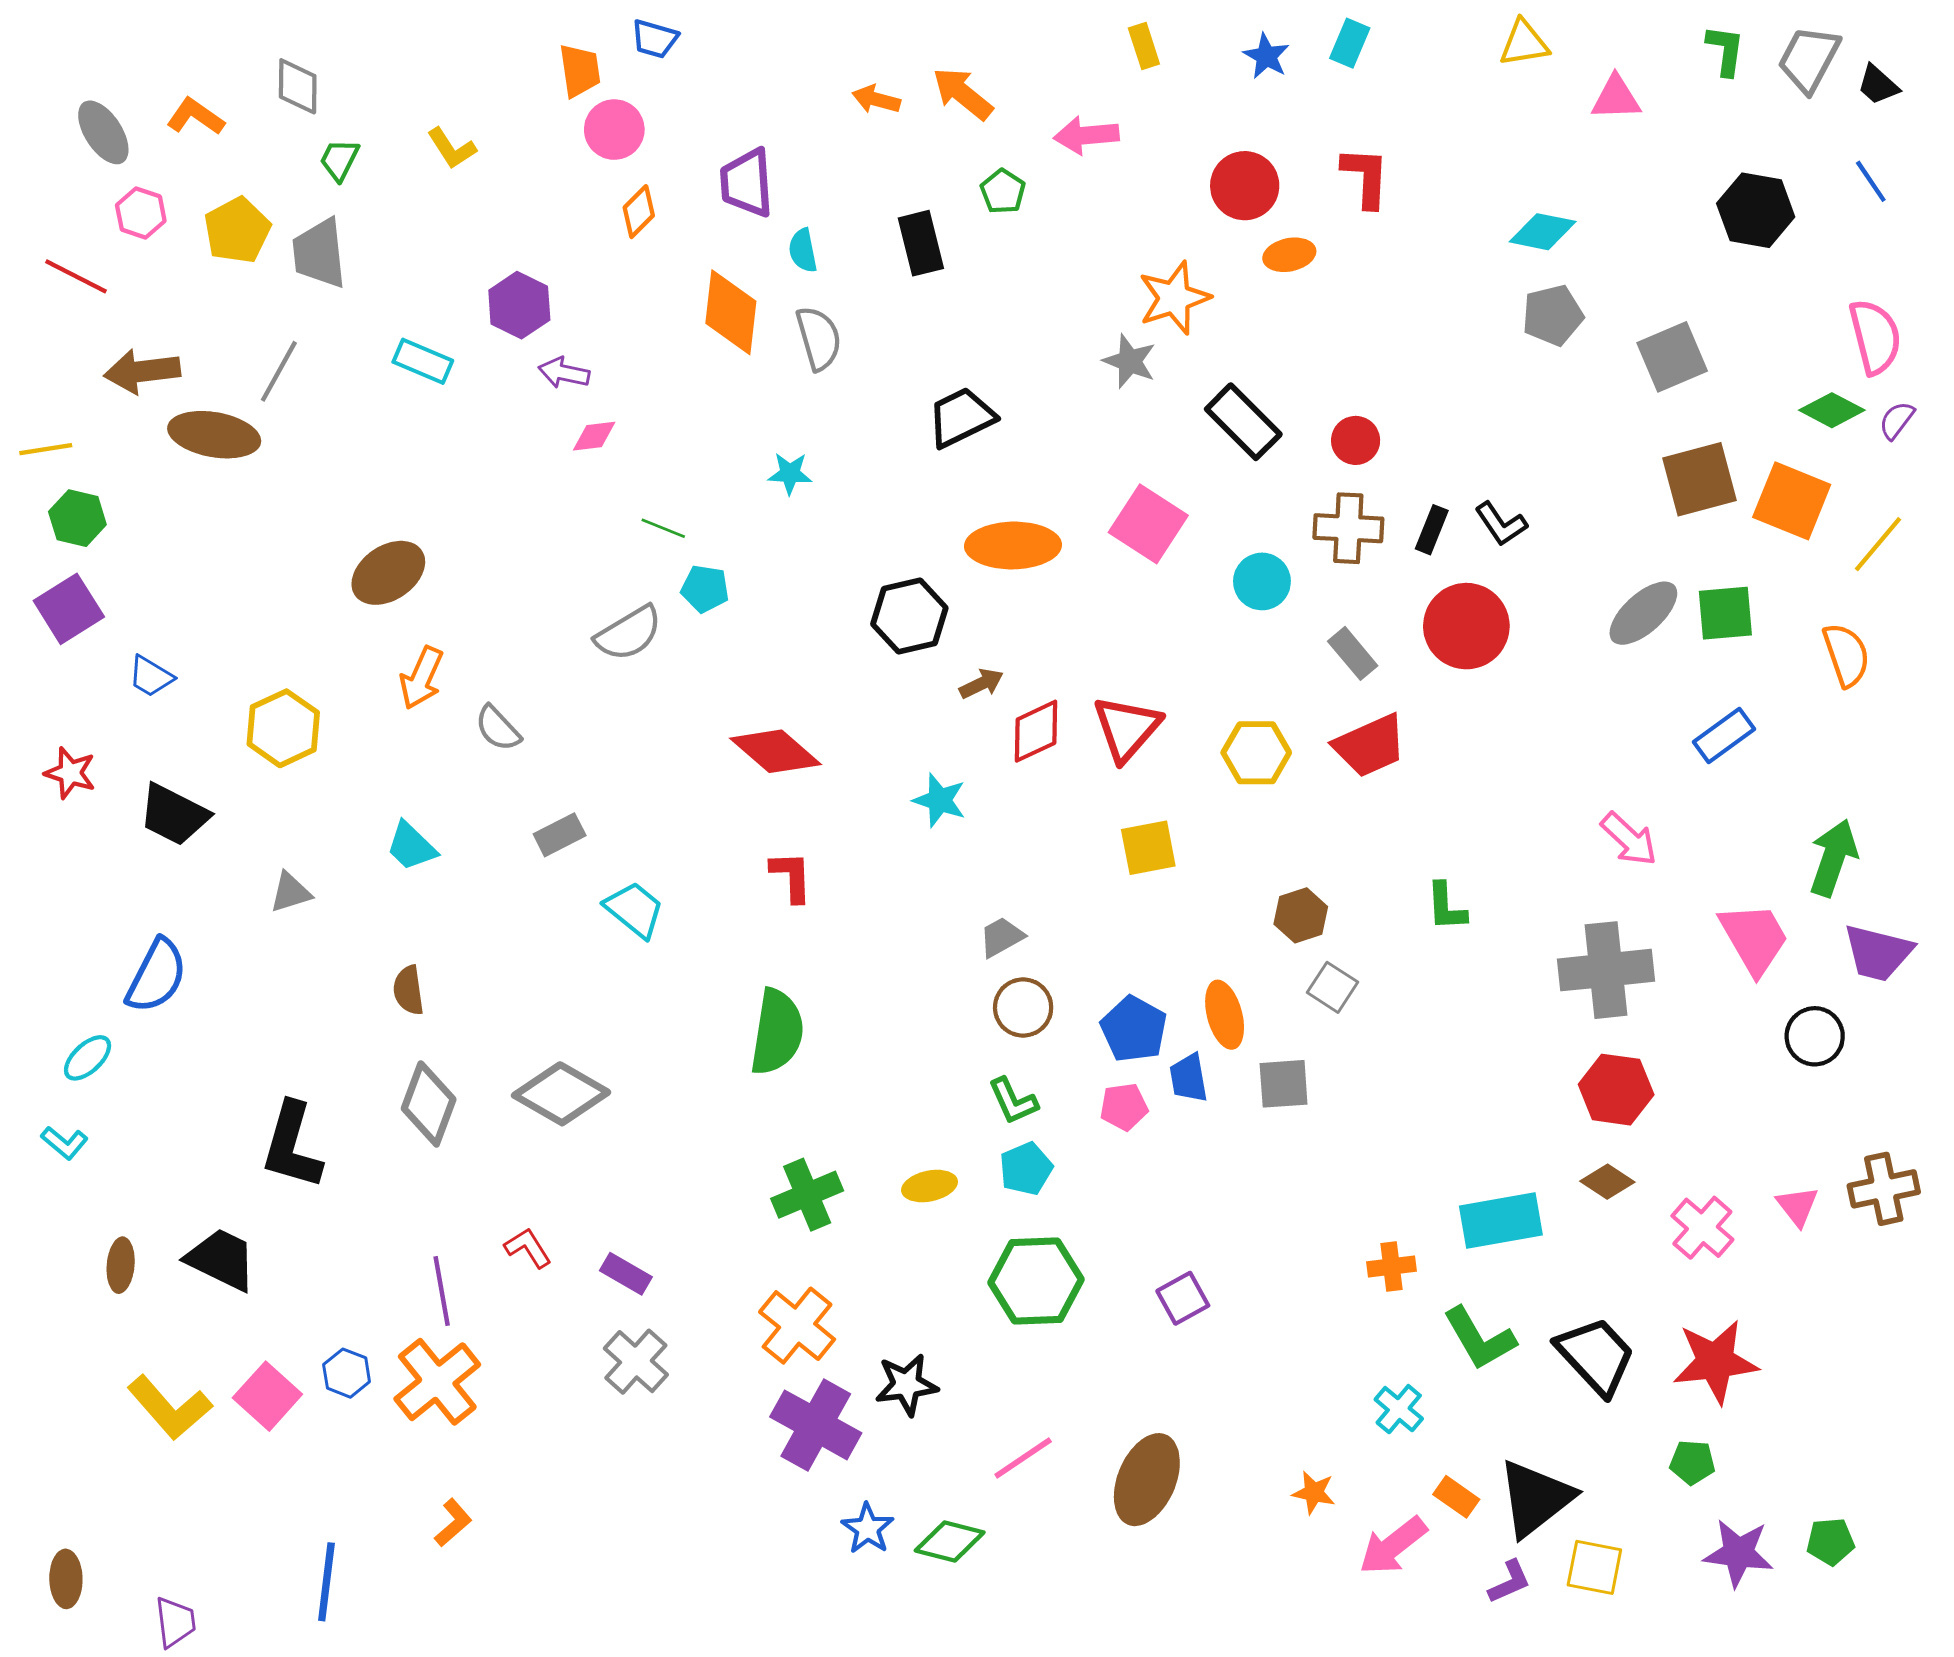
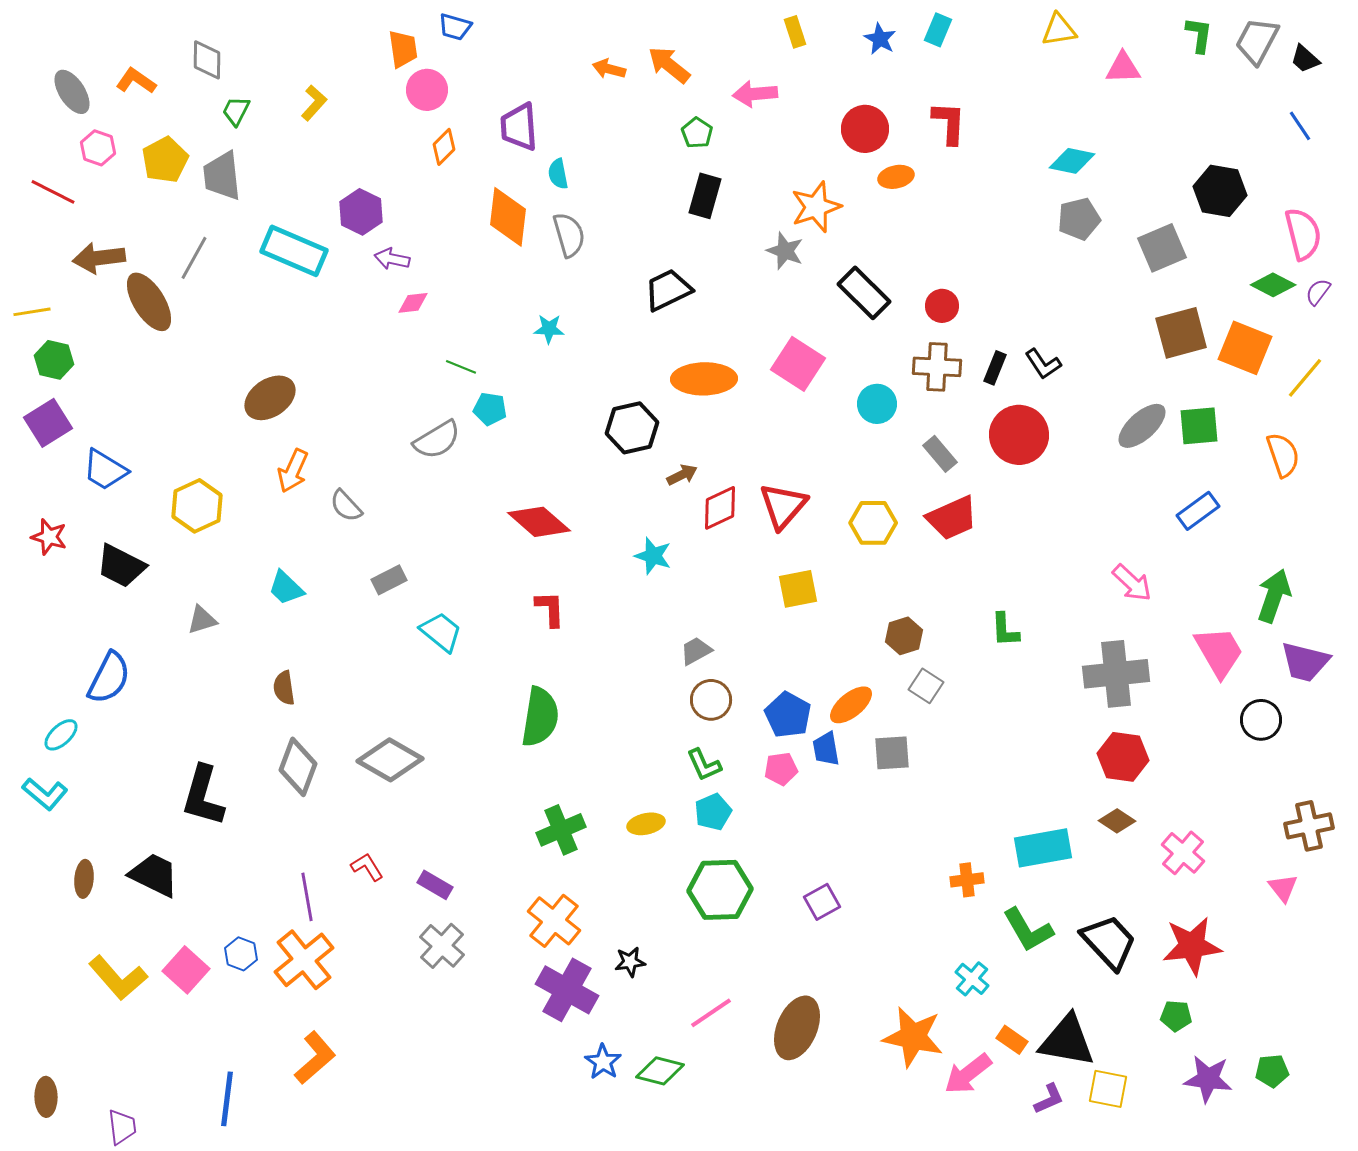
yellow L-shape: (452, 148) -> (314, 103), turned -105
black hexagon: (1756, 210) -> (1220, 191), moved
black rectangle: (921, 243) -> (705, 196), moved, turned 30
cyan rectangle: (423, 361) -> (294, 251), size x1.6
brown ellipse: (214, 435) -> (149, 302), turned 48
blue trapezoid: (151, 676) -> (105, 470), size x1.4
orange ellipse: (1225, 1015) -> (851, 705), turned 66
cyan L-shape: (64, 1143) -> (45, 794), size x1.4
pink triangle: (1797, 1206) -> (1283, 888), moved
black star: (906, 1385) -> (630, 962), size x0.7
orange star: (1314, 1493) -> (913, 1037), size x2.0
black triangle: (1535, 1498) -> (1067, 1041), turned 48
orange L-shape: (453, 1523) -> (315, 1058), size x1.6

